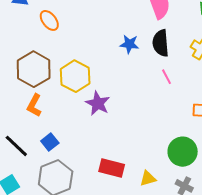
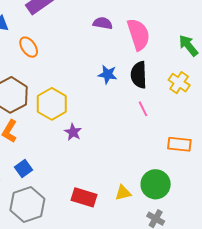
purple star: (98, 103) -> (73, 132), size x0.7
yellow triangle: (148, 178) -> (123, 193), moved

